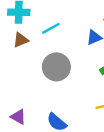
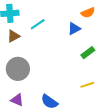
gray circle: (56, 67) -> (18, 69), moved

